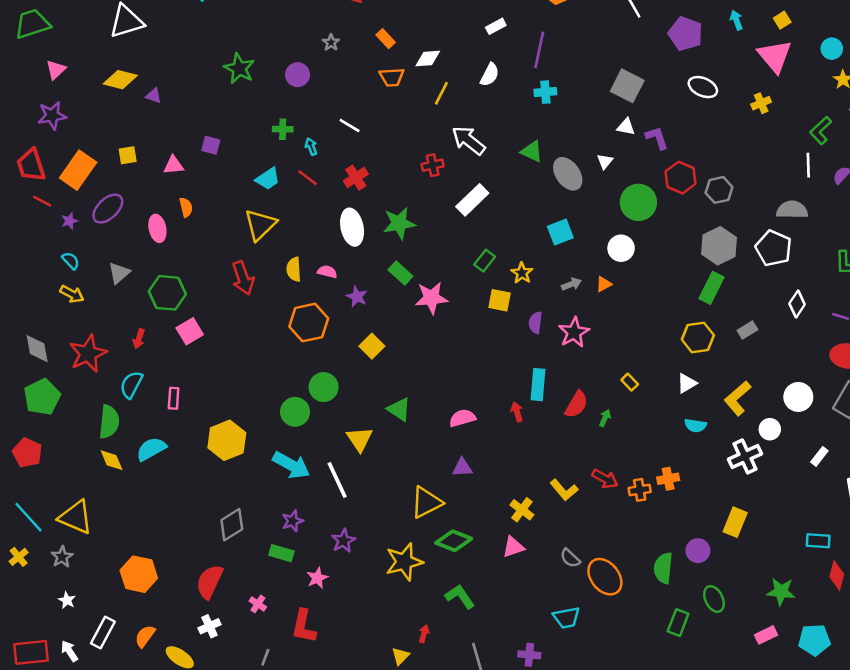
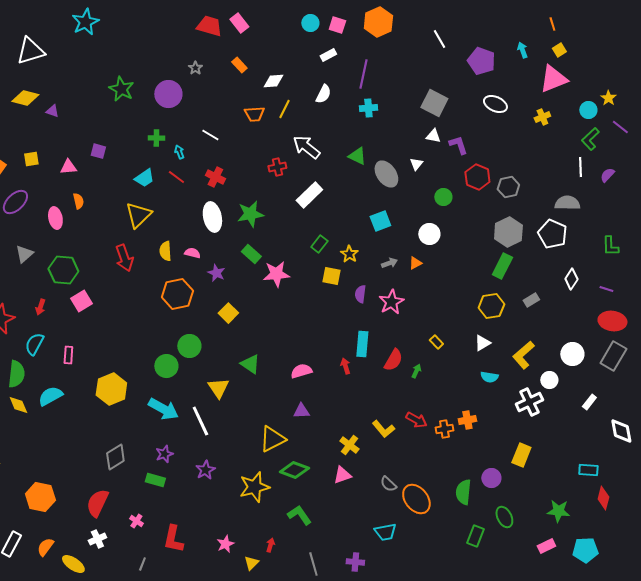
cyan circle: (832, 49) -> (588, 110), moved
pink triangle: (775, 56) -> (553, 79), turned 48
purple circle: (298, 75) -> (168, 94), size x1.4
orange trapezoid: (392, 77) -> (254, 114), moved
red cross: (356, 178) -> (215, 177), turned -30
green circle: (638, 202) -> (443, 197), size x0.6
pink star: (317, 578) -> (225, 544), moved

